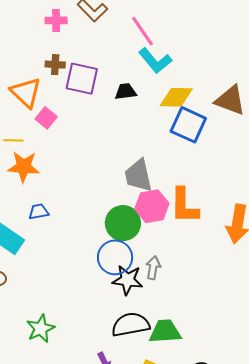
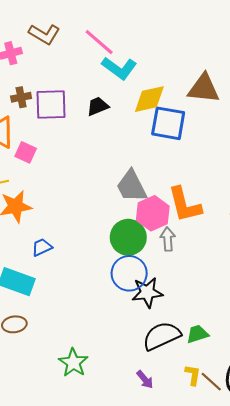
gray arrow: (153, 268) -> (168, 239), moved
green trapezoid: (165, 331) -> (197, 334), size x0.7

